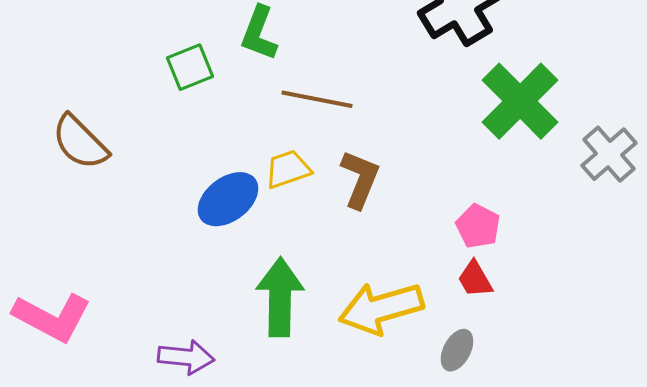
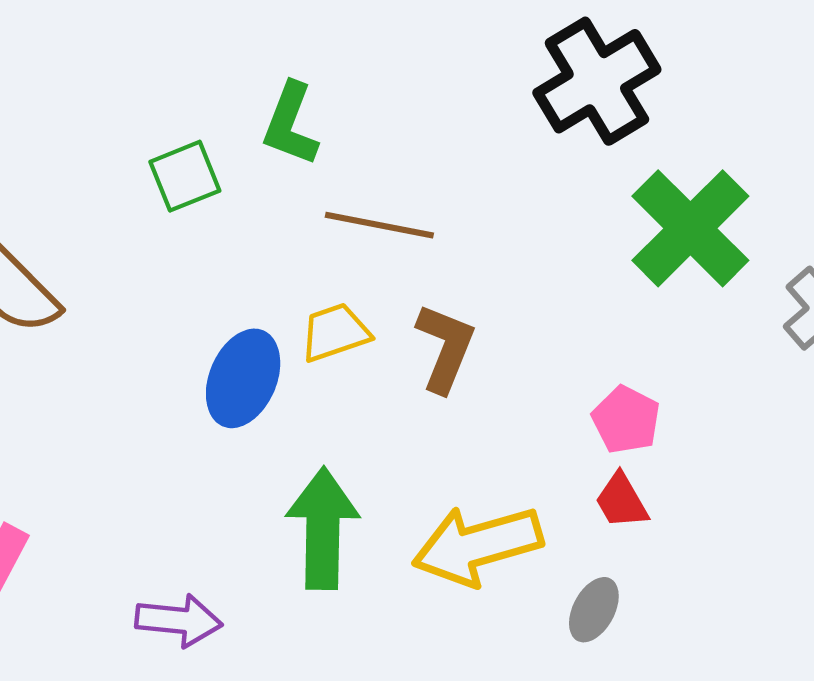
blue ellipse: (228, 199) -> (243, 378), turned -30

